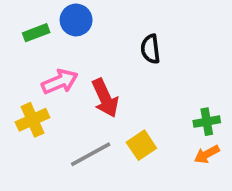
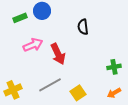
yellow cross: (33, 120) -> (13, 90), moved
yellow square: (141, 145) -> (78, 93), moved
orange arrow: (207, 154) -> (114, 93), moved

